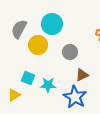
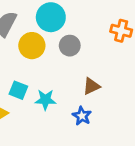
gray circle: (70, 52) -> (70, 46), moved
blue star: (75, 97) -> (82, 116), size x0.6

